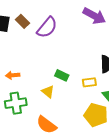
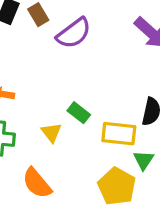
yellow rectangle: (89, 82) -> (119, 134), size x1.5

